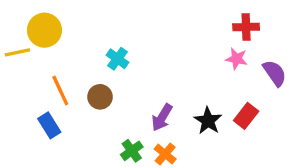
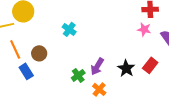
orange line: (60, 90) -> (15, 49), moved
brown circle: (100, 97) -> (39, 53), moved
green cross: (132, 151) -> (78, 75), moved

